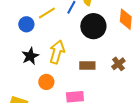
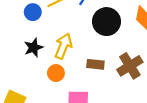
brown cross: (118, 64) -> (130, 66), size x1.6
orange circle: (46, 82) -> (56, 73), moved

